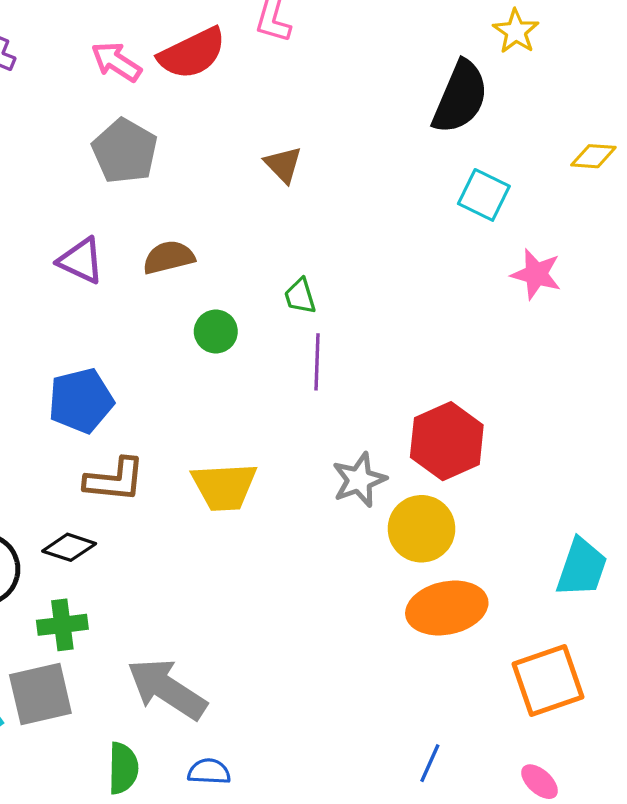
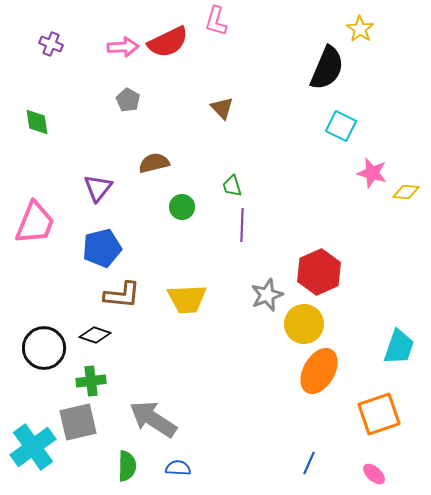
pink arrow: (116, 62) -> (123, 47), turned 144
gray pentagon: (125, 151) -> (128, 100), size x0.6
yellow diamond: (593, 156) -> (406, 192), moved
purple triangle: (81, 261) -> (98, 188), moved, turned 44
orange ellipse: (447, 608) -> (319, 371), turned -48

